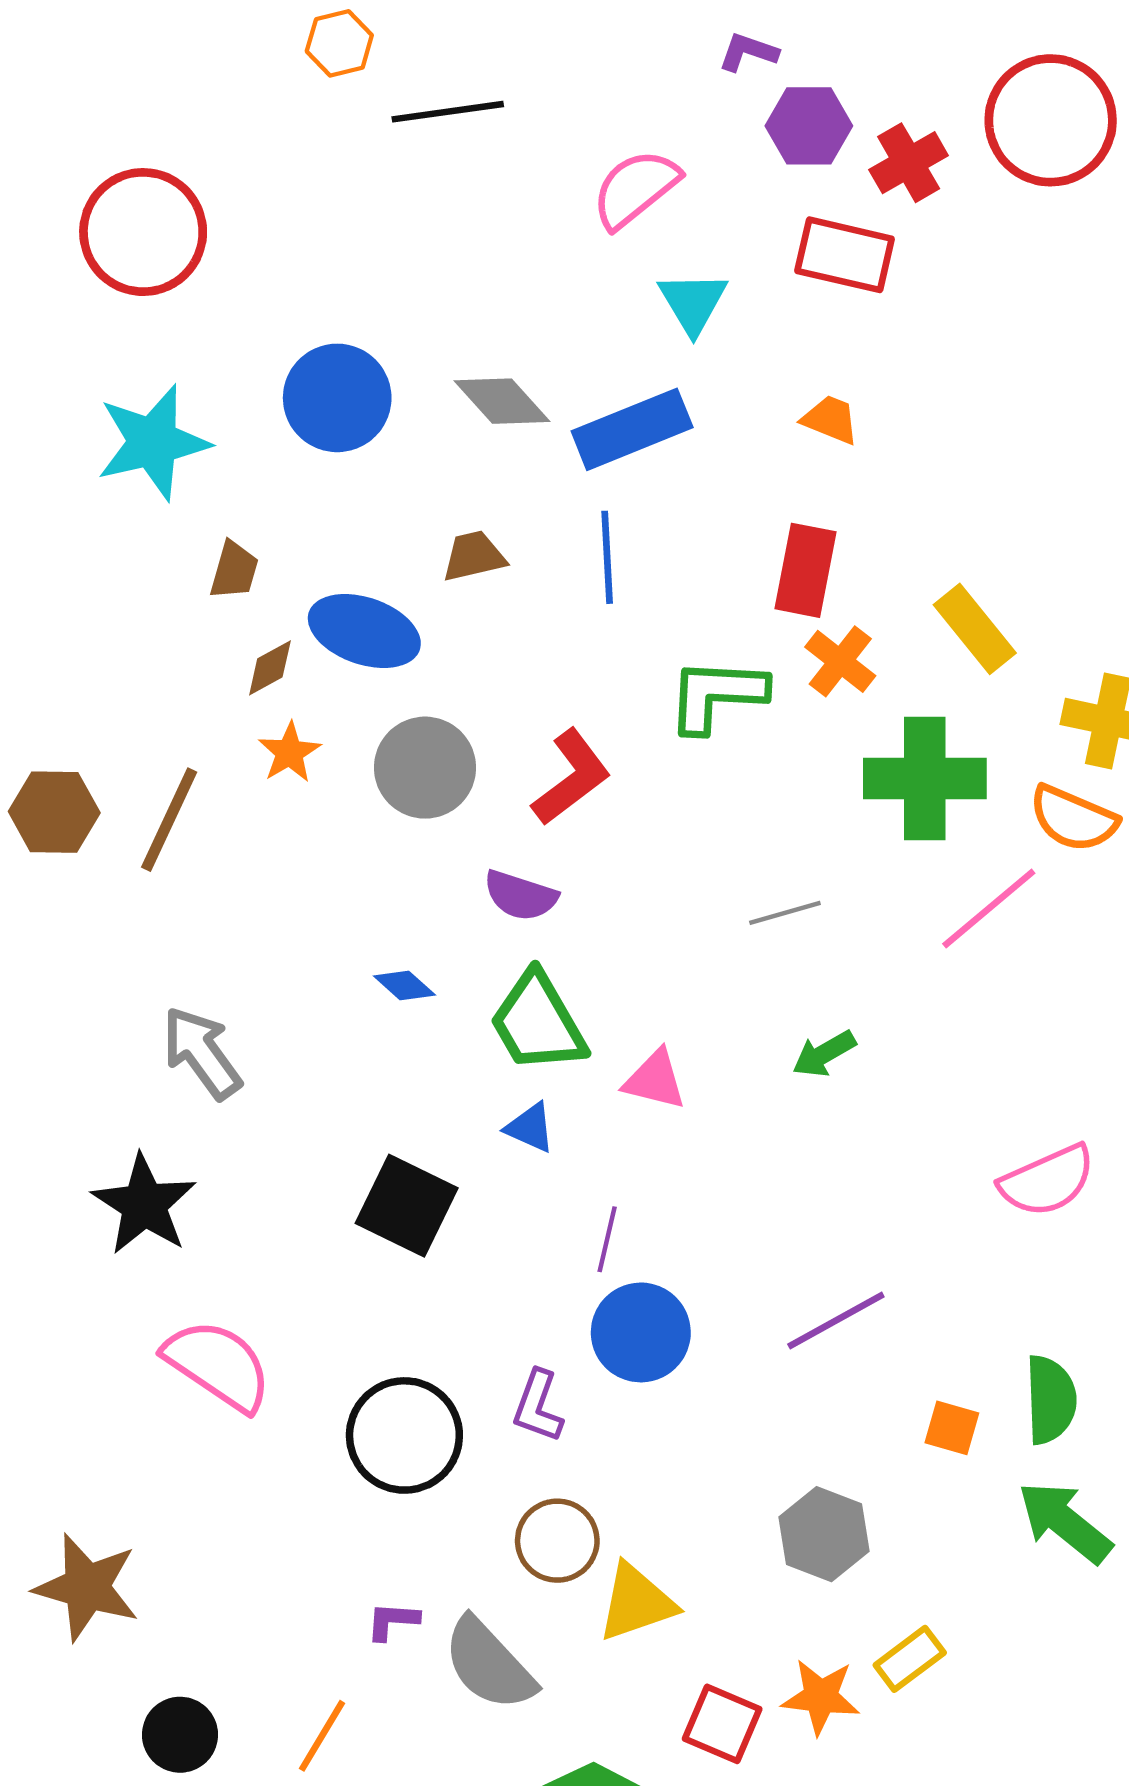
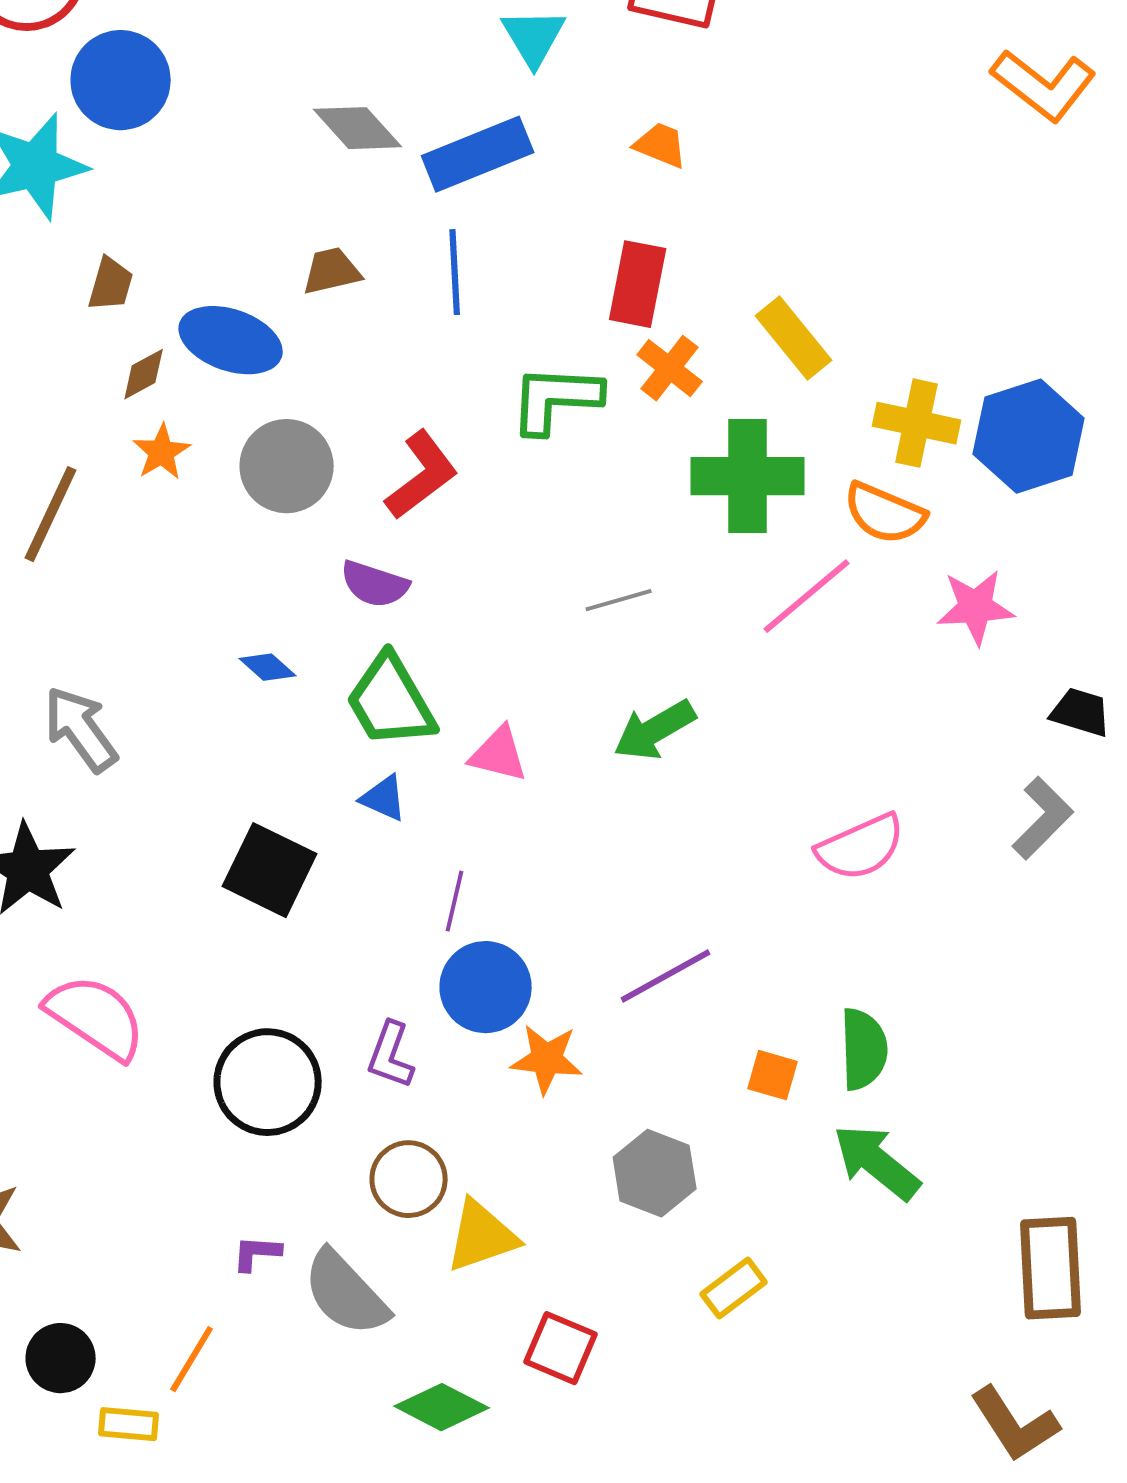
blue circle: (337, 398) -> (121, 80), moved
green arrow: (824, 1054) -> (655, 730), size x1.4
orange star: (821, 1697) -> (547, 1059), moved

